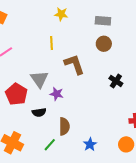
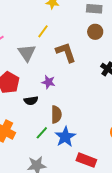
yellow line: (51, 43) -> (43, 31), turned 40
gray triangle: (39, 79) -> (27, 53), moved
blue star: (90, 144) -> (65, 137), moved, size x1.5

